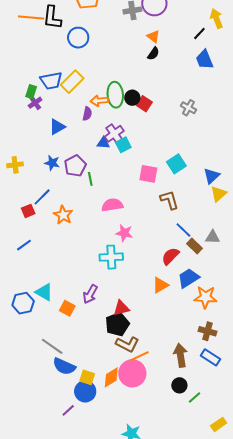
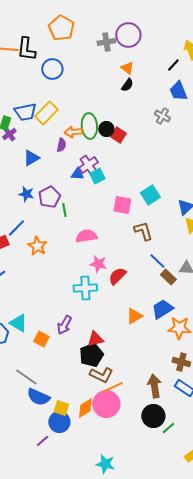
gray cross: (188, 108) -> (162, 116), moved
red semicircle: (170, 256) -> (117, 276), moved
black circle: (179, 385) -> (153, 416), size x1.5

